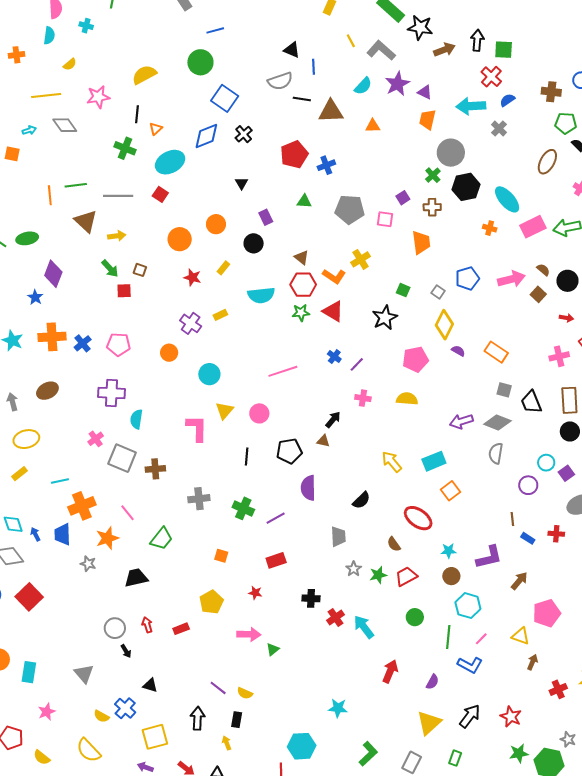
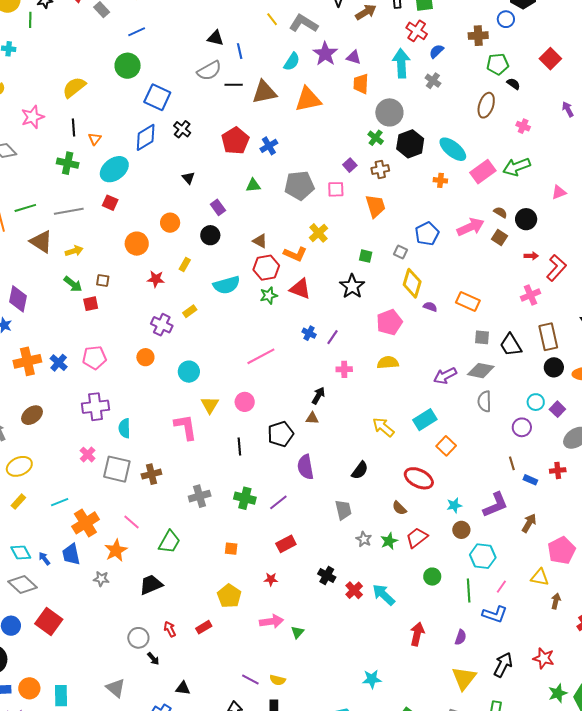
cyan arrow: (471, 106) -> (401, 63), turned 100
orange triangle: (373, 126) -> (308, 99), size x1.8
black cross: (311, 598) -> (327, 576), turned 36

